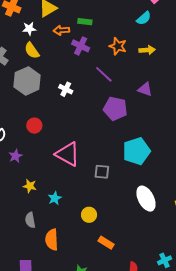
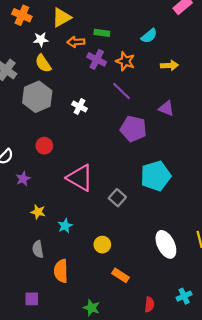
cyan semicircle: (144, 18) -> (149, 36), moved
orange star: (118, 46) -> (125, 61), moved
gray square: (102, 172) -> (117, 198), turned 35
white ellipse: (146, 199) -> (166, 244), moved

